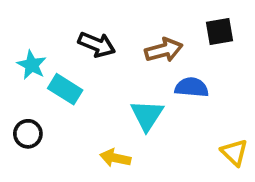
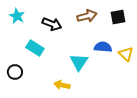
brown arrow: (164, 50) -> (87, 16), moved
cyan star: (32, 65) -> (17, 16), moved
yellow triangle: (234, 152) -> (126, 54), moved

